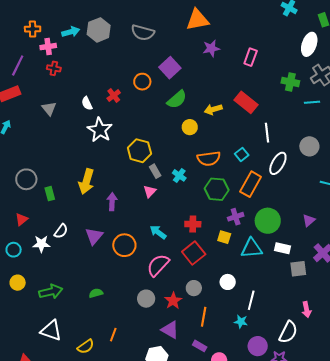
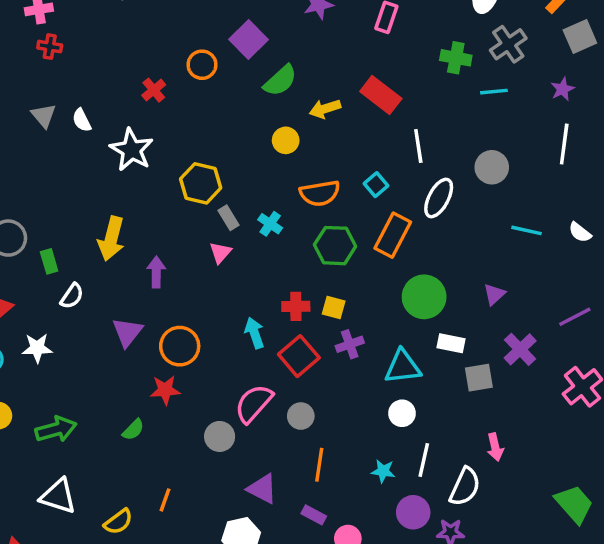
green semicircle: (177, 99) -> (280, 81), moved
white semicircle: (87, 103) -> (82, 120), moved
purple cross: (236, 217) -> (350, 344), moved
white semicircle: (61, 231) -> (72, 296), moved
cyan arrow: (158, 232) -> (254, 333), moved, turned 36
yellow square: (224, 237) -> (334, 307), moved
cyan triangle: (252, 248) -> (403, 367), moved
pink semicircle: (158, 265) -> (254, 403), moved
white circle: (228, 282) -> (402, 413), moved
green semicircle: (96, 293) -> (133, 430), turned 152
white line: (251, 300) -> (424, 460), moved
red star: (173, 301) -> (165, 390), moved, turned 30

